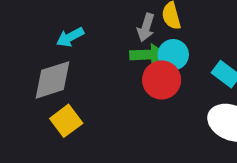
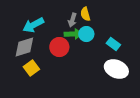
cyan arrow: (70, 37) -> (33, 25), size x1.5
red circle: (162, 80) -> (59, 47), moved

